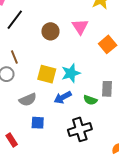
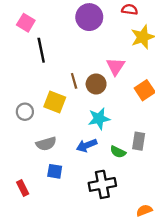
black line: (15, 20) -> (41, 50), turned -55
brown circle: (50, 31) -> (96, 84), moved
brown line: (14, 57) -> (74, 81), moved
yellow square: (47, 74) -> (55, 102), moved

